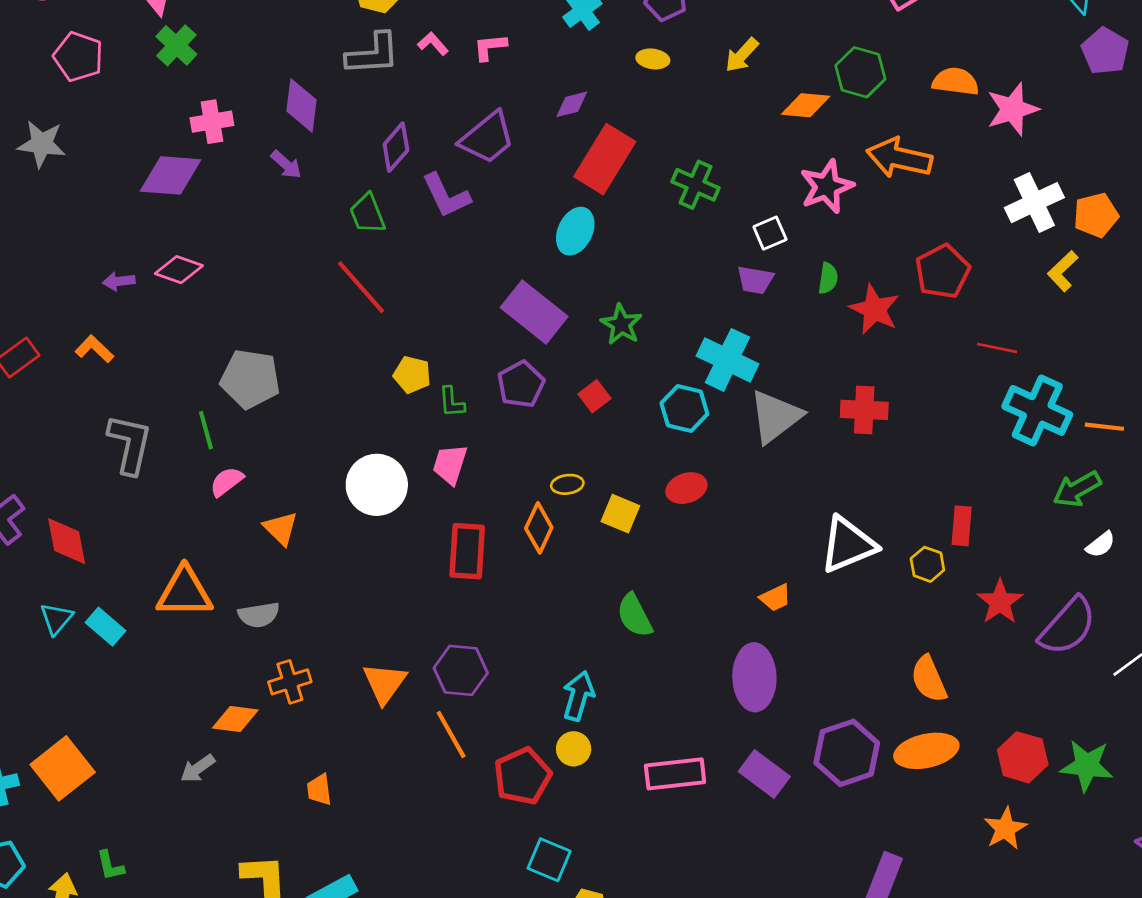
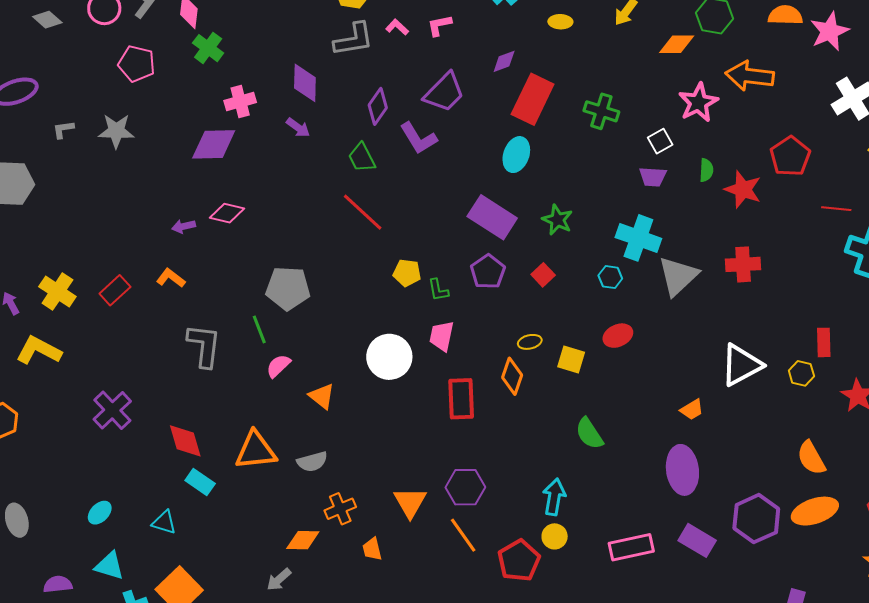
cyan hexagon: (684, 408) -> (610, 277), size x0.7
red diamond: (67, 541) -> (185, 441), moved
cyan triangle: (56, 619) -> (164, 522), moved, turned -48
orange trapezoid: (319, 790) -> (372, 549), moved

